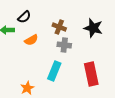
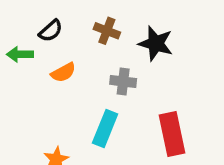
brown cross: (59, 27) -> (107, 31), moved
black star: (93, 28) -> (156, 43), moved

